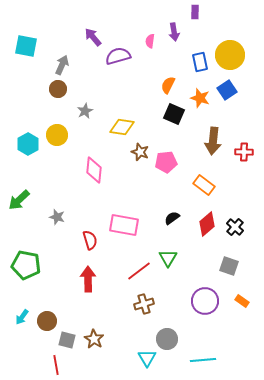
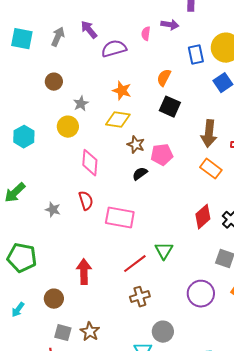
purple arrow: (174, 32) -> (170, 25), turned -72
gray arrow: (62, 65) -> (58, 37), moved
orange star: (200, 98) -> (122, 91), moved
yellow circle: (57, 135) -> (68, 127), moved
orange rectangle: (204, 185) -> (211, 169), moved
black semicircle: (172, 218) -> (140, 174), moved
red semicircle: (90, 240) -> (86, 201), moved
brown circle: (47, 321) -> (54, 299), moved

